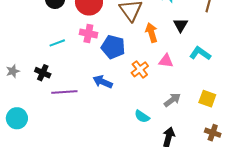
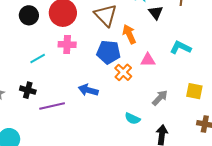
black triangle: (181, 25) -> (156, 13), moved
blue pentagon: (113, 47) -> (108, 52), moved

